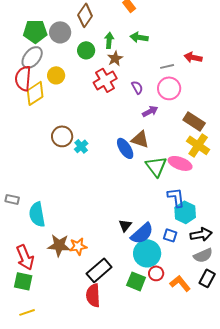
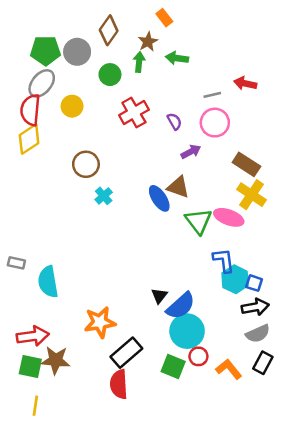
brown star: (115, 58) -> (148, 42), moved
yellow diamond: (35, 93) -> (29, 139), moved
brown circle: (62, 136) -> (86, 164), moved
blue square: (170, 235) -> (254, 283), moved
brown star: (59, 245) -> (56, 360), moved
orange star: (78, 246) -> (100, 322), size x1.4
red arrow: (25, 257) -> (33, 336), turned -75
yellow line: (27, 312) -> (35, 406), turned -63

